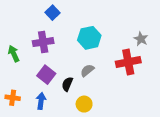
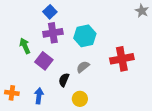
gray star: (141, 39) -> (142, 11), moved
purple cross: (43, 42) -> (53, 33), moved
green arrow: (14, 54) -> (25, 46), moved
purple square: (46, 75) -> (44, 61), moved

